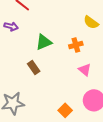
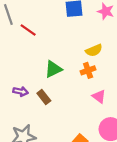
yellow semicircle: (91, 22) -> (94, 50), moved, turned -56
purple arrow: (11, 26) -> (21, 91), moved

